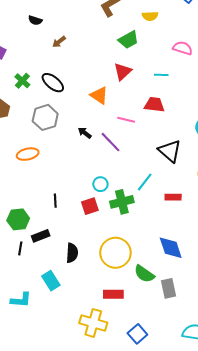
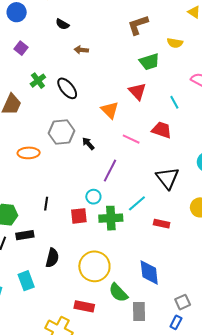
brown arrow: (59, 42) -> (81, 50), turned 32
red triangle: (123, 72) -> (137, 91), turned -42
cyan line: (161, 75) -> (174, 102), turned 48
gray hexagon: (45, 117) -> (62, 132), moved
purple line: (111, 142) -> (110, 171), moved, turned 60

